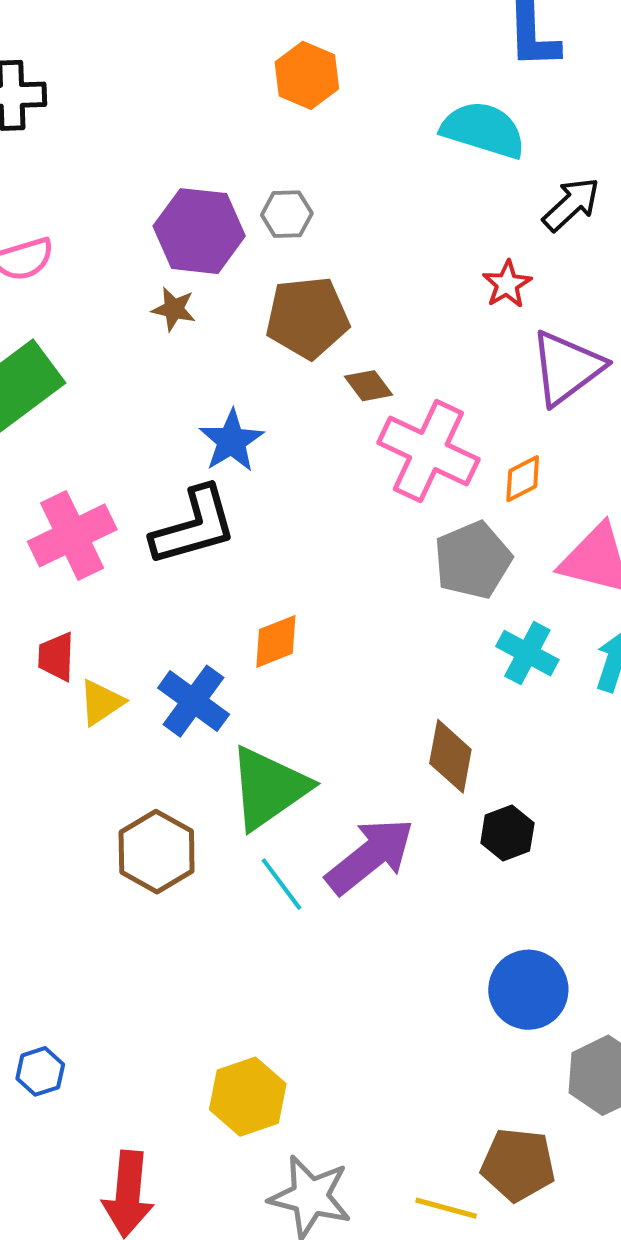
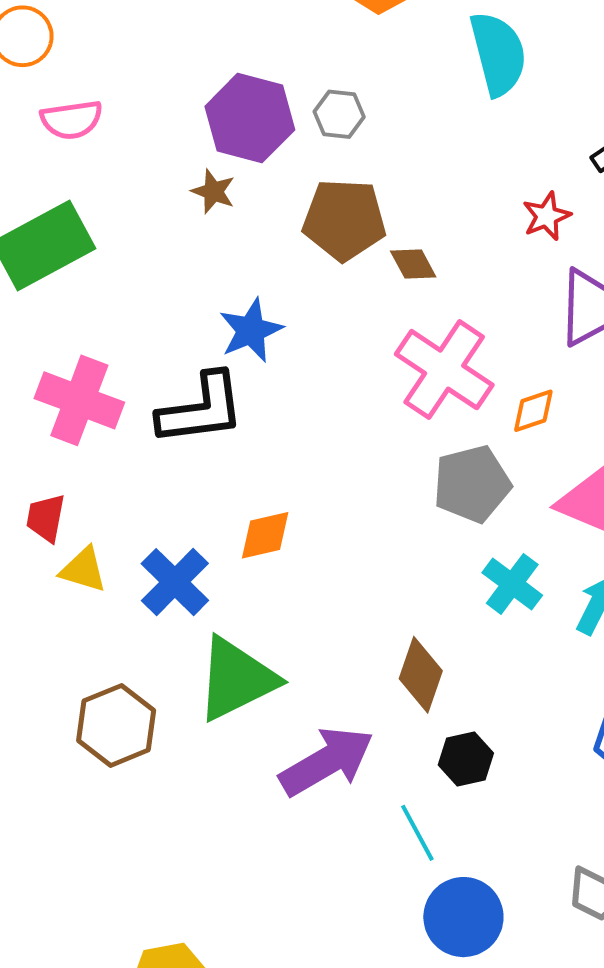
cyan semicircle: (483, 130) -> (498, 54), moved, turned 50
brown diamond: (369, 386) -> (413, 264), moved
pink cross: (72, 535) -> (79, 400), turned 38
yellow triangle: (101, 702) -> (83, 570), turned 42
cyan line: (281, 884) -> (417, 833), moved

